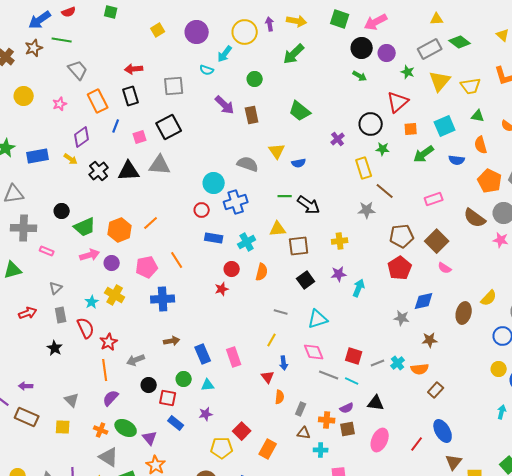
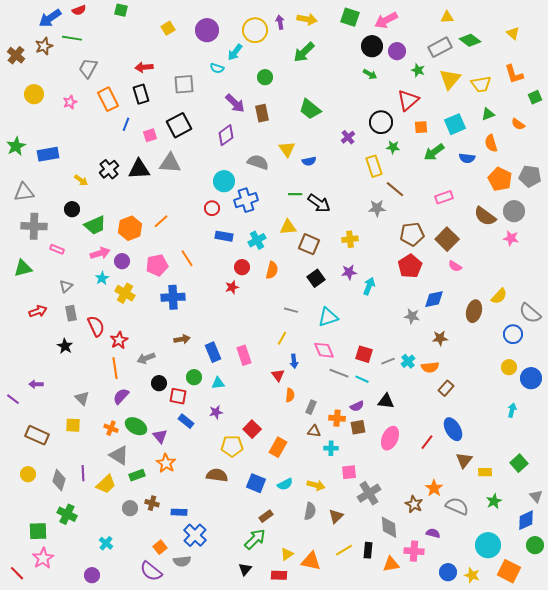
gray trapezoid: (78, 70) -> (88, 68), turned -110
green triangle: (478, 116) -> (488, 114), turned -32
purple diamond: (82, 137) -> (226, 135), moved
yellow arrow: (71, 159) -> (81, 180), moved
brown square: (299, 246) -> (309, 244), turned 30
cyan star: (92, 302) -> (102, 278), moved
brown rectangle: (27, 417) -> (37, 435), moved

